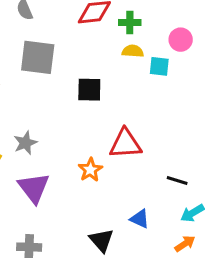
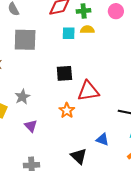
pink circle: (181, 40) -> (116, 11), moved
cyan square: (159, 66) -> (69, 33), moved
black square: (89, 90) -> (64, 73), moved
purple triangle: (34, 188) -> (31, 126), size x0.6

